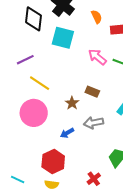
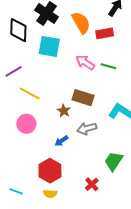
orange semicircle: (97, 17) -> (81, 23), size x1.6
brown rectangle: (92, 92) -> (83, 98), size x1.5
pink circle: (34, 113) -> (26, 124), size x0.7

